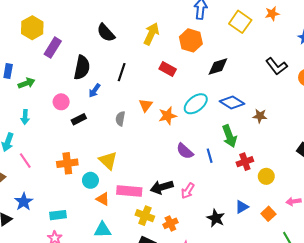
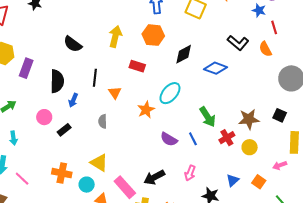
blue diamond: (232, 102) -> (215, 68), moved
orange triangle: (146, 105) -> (115, 93), moved
brown star: (260, 116) -> (249, 119), moved, size x1.5
orange cross: (67, 163) -> (62, 173), turned 30
pink rectangle: (129, 191) -> (125, 187), turned 55
pink arrow: (188, 191) -> (190, 173), moved

